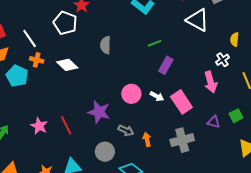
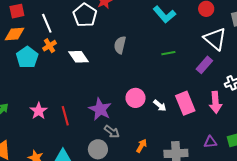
orange cross: (37, 60) -> (49, 46), turned 32
purple rectangle: (166, 65) -> (204, 65), moved
pink rectangle: (181, 102) -> (185, 103), moved
purple triangle: (214, 122) -> (210, 142), turned -32
gray arrow: (126, 130) -> (112, 132), moved
orange arrow: (147, 139) -> (142, 146), turned 32

